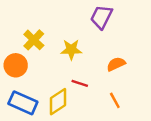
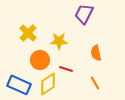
orange semicircle: (116, 64) -> (96, 53), turned -77
orange circle: (16, 65) -> (40, 60), moved

